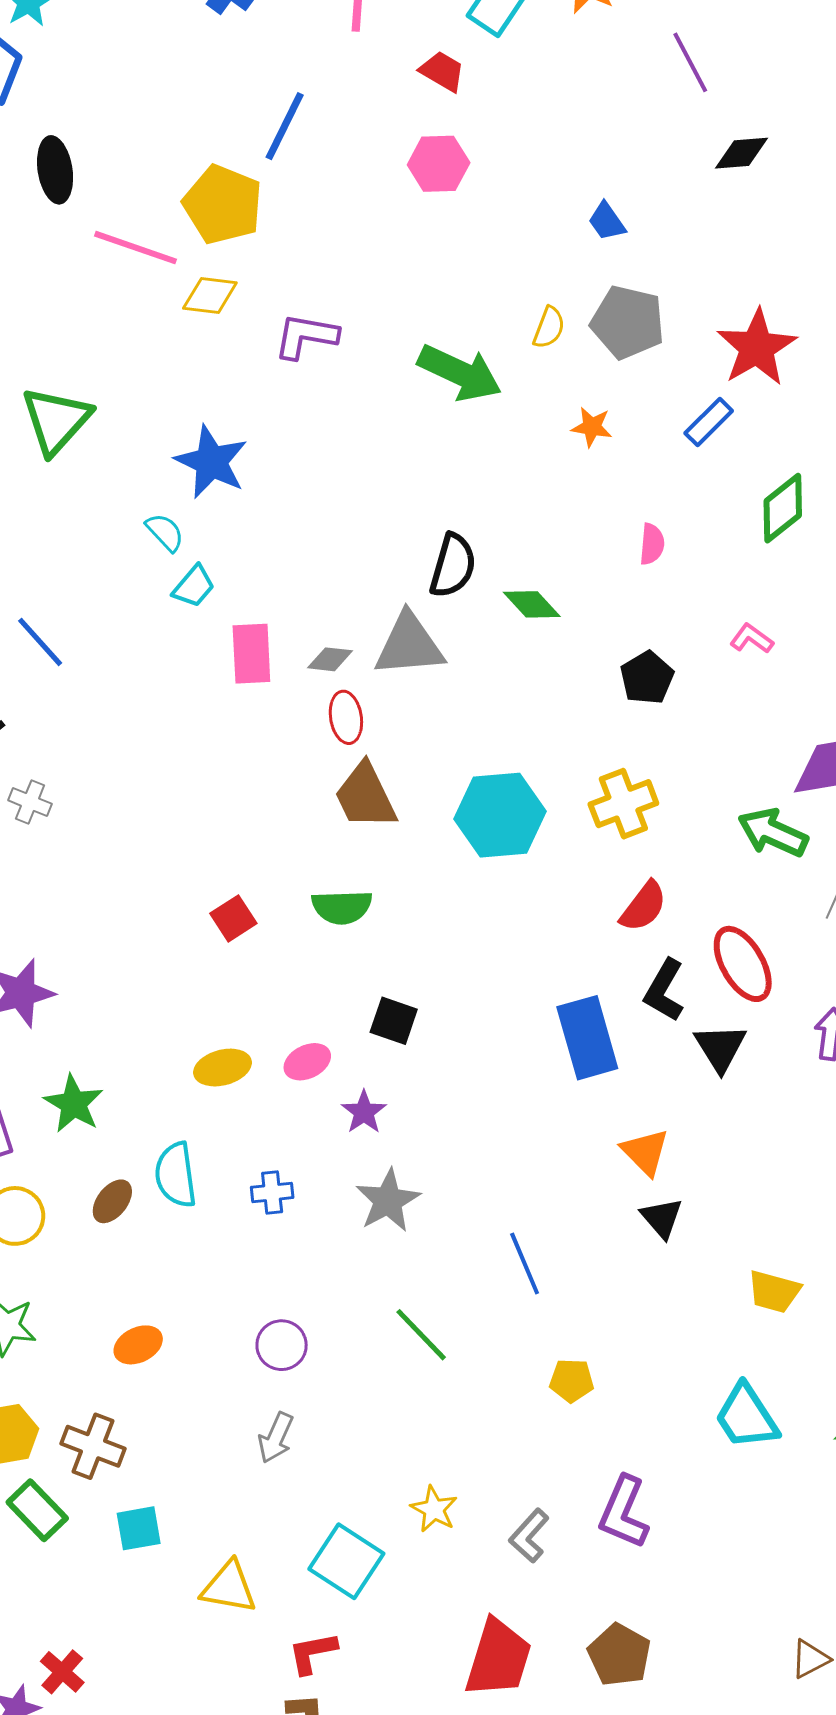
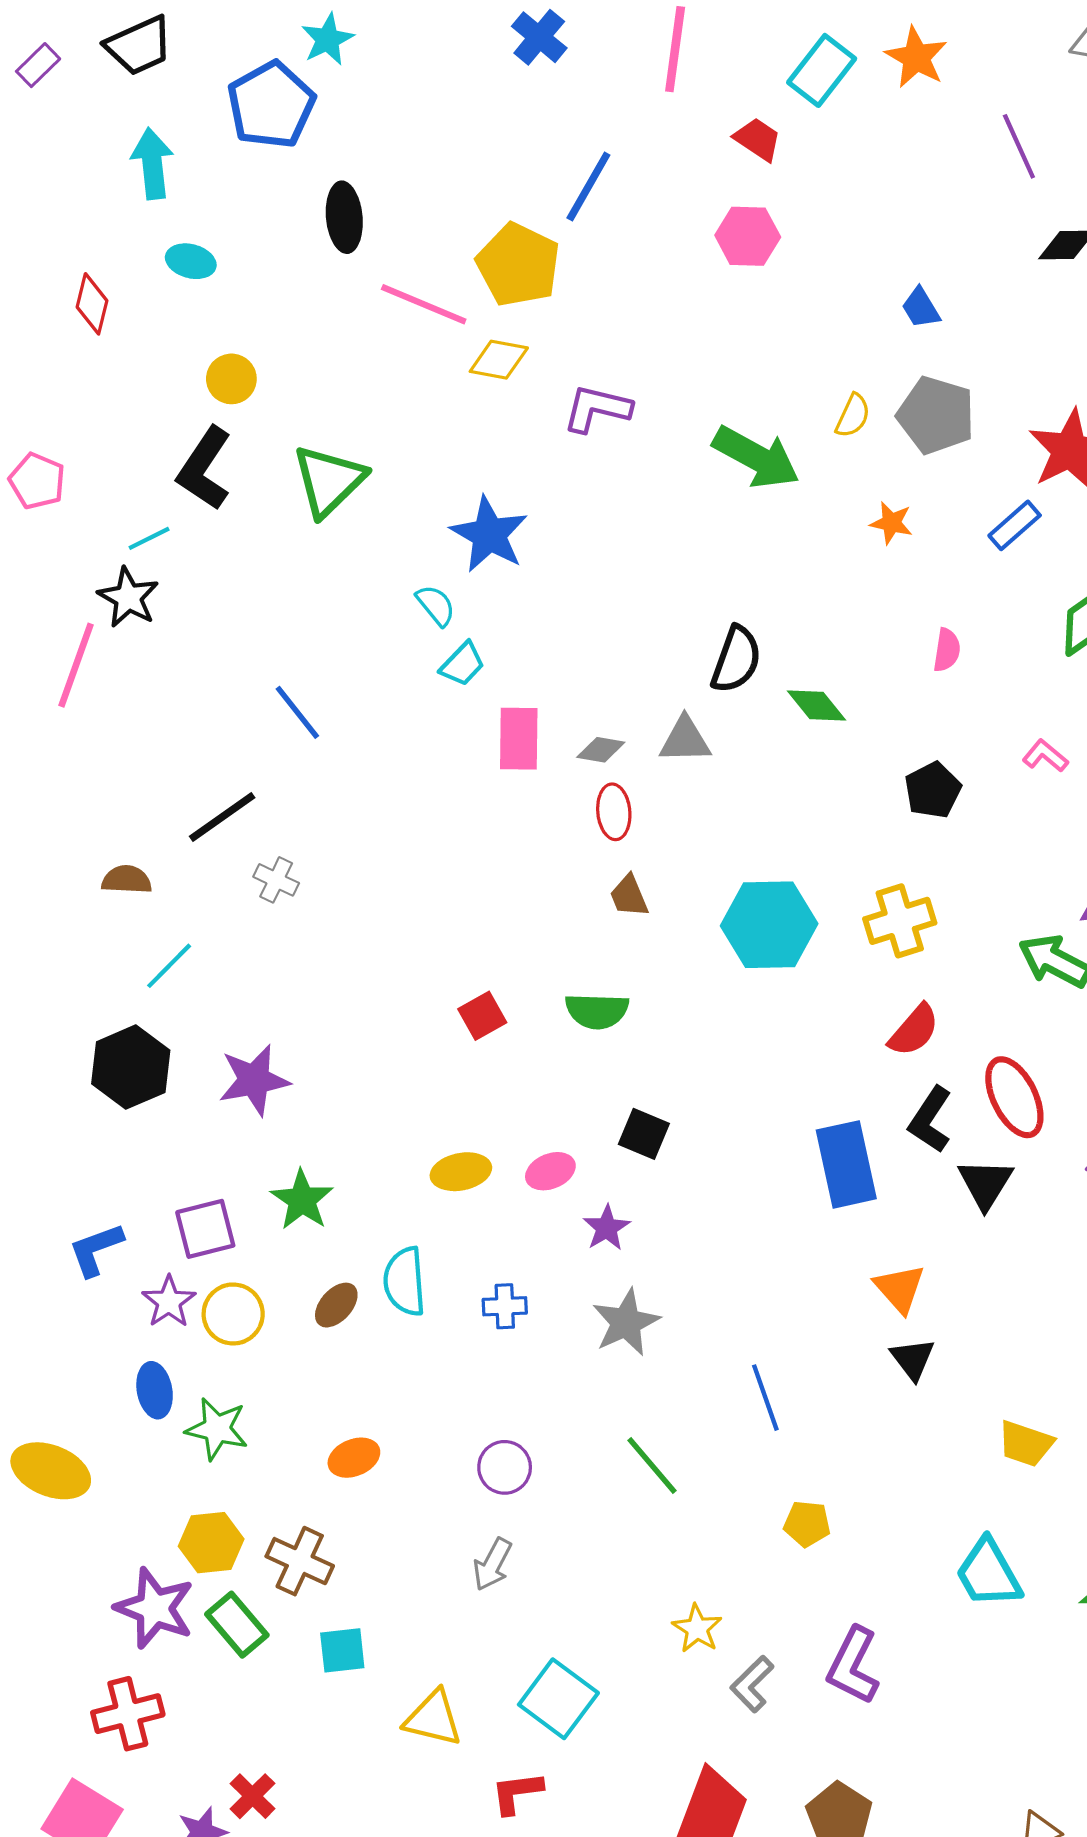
gray triangle: (409, 645) -> (685, 740), size x0.7
brown trapezoid: (365, 796) -> (629, 896), size x0.6
yellow star: (434, 1509) -> (697, 1629), moved

